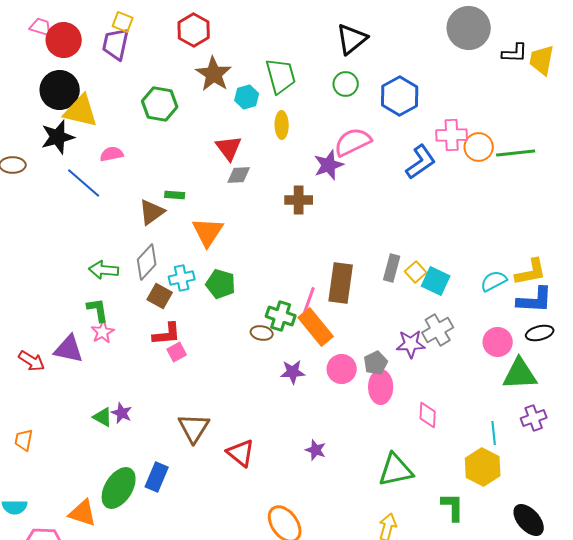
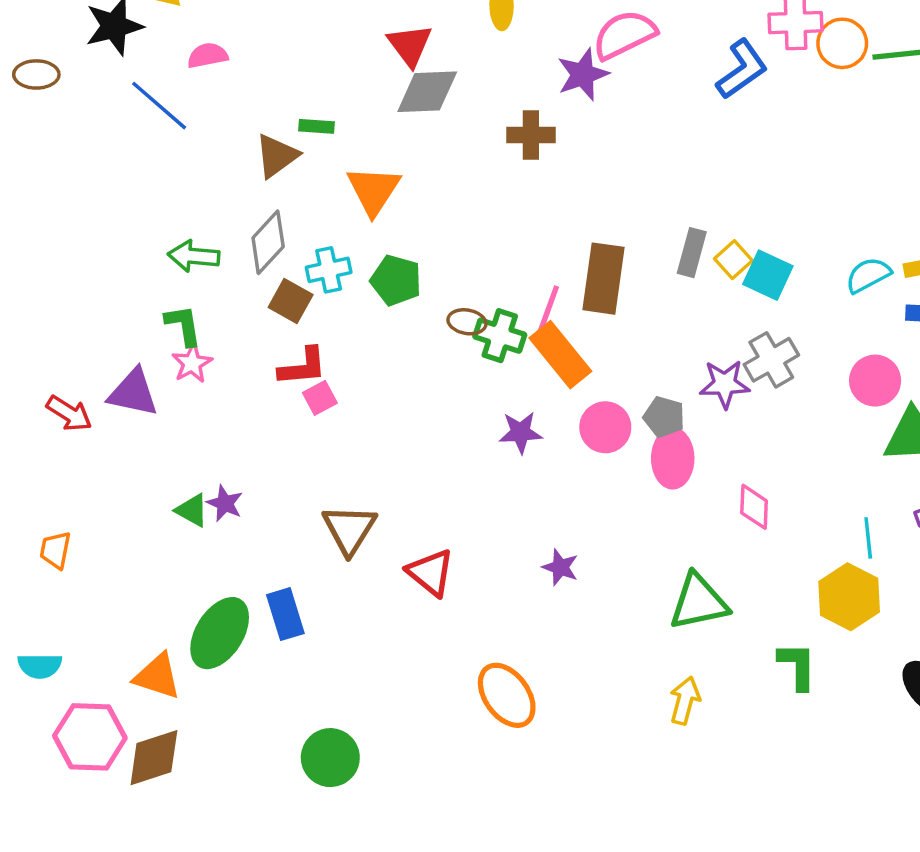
gray diamond: (239, 175) -> (427, 92), size x1.5
brown ellipse: (262, 333) -> (467, 322), moved
gray pentagon: (376, 363) -> (664, 417), turned -30
blue rectangle: (157, 477) -> (285, 614), turned -40

